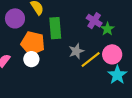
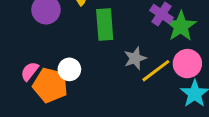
green star: (107, 29) -> (181, 26), size x1.5
orange pentagon: (33, 43) -> (50, 85), moved

